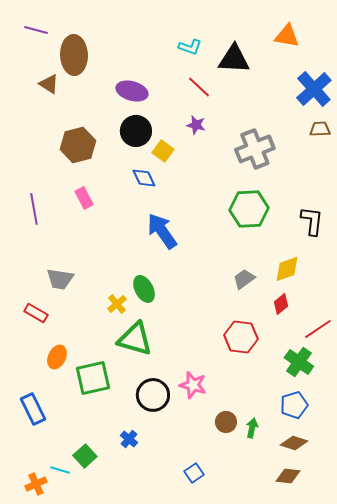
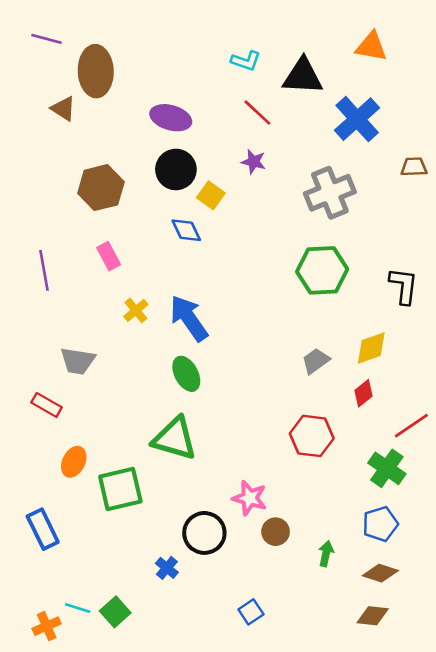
blue cross: (314, 89) -> (357, 119), moved
blue arrow: (162, 231) -> (189, 318), moved
yellow cross: (117, 304) -> (136, 310), moved
black circle: (153, 395) -> (204, 533), moved
brown circle: (226, 422) -> (276, 532), moved
green square: (85, 456) -> (115, 612), moved

